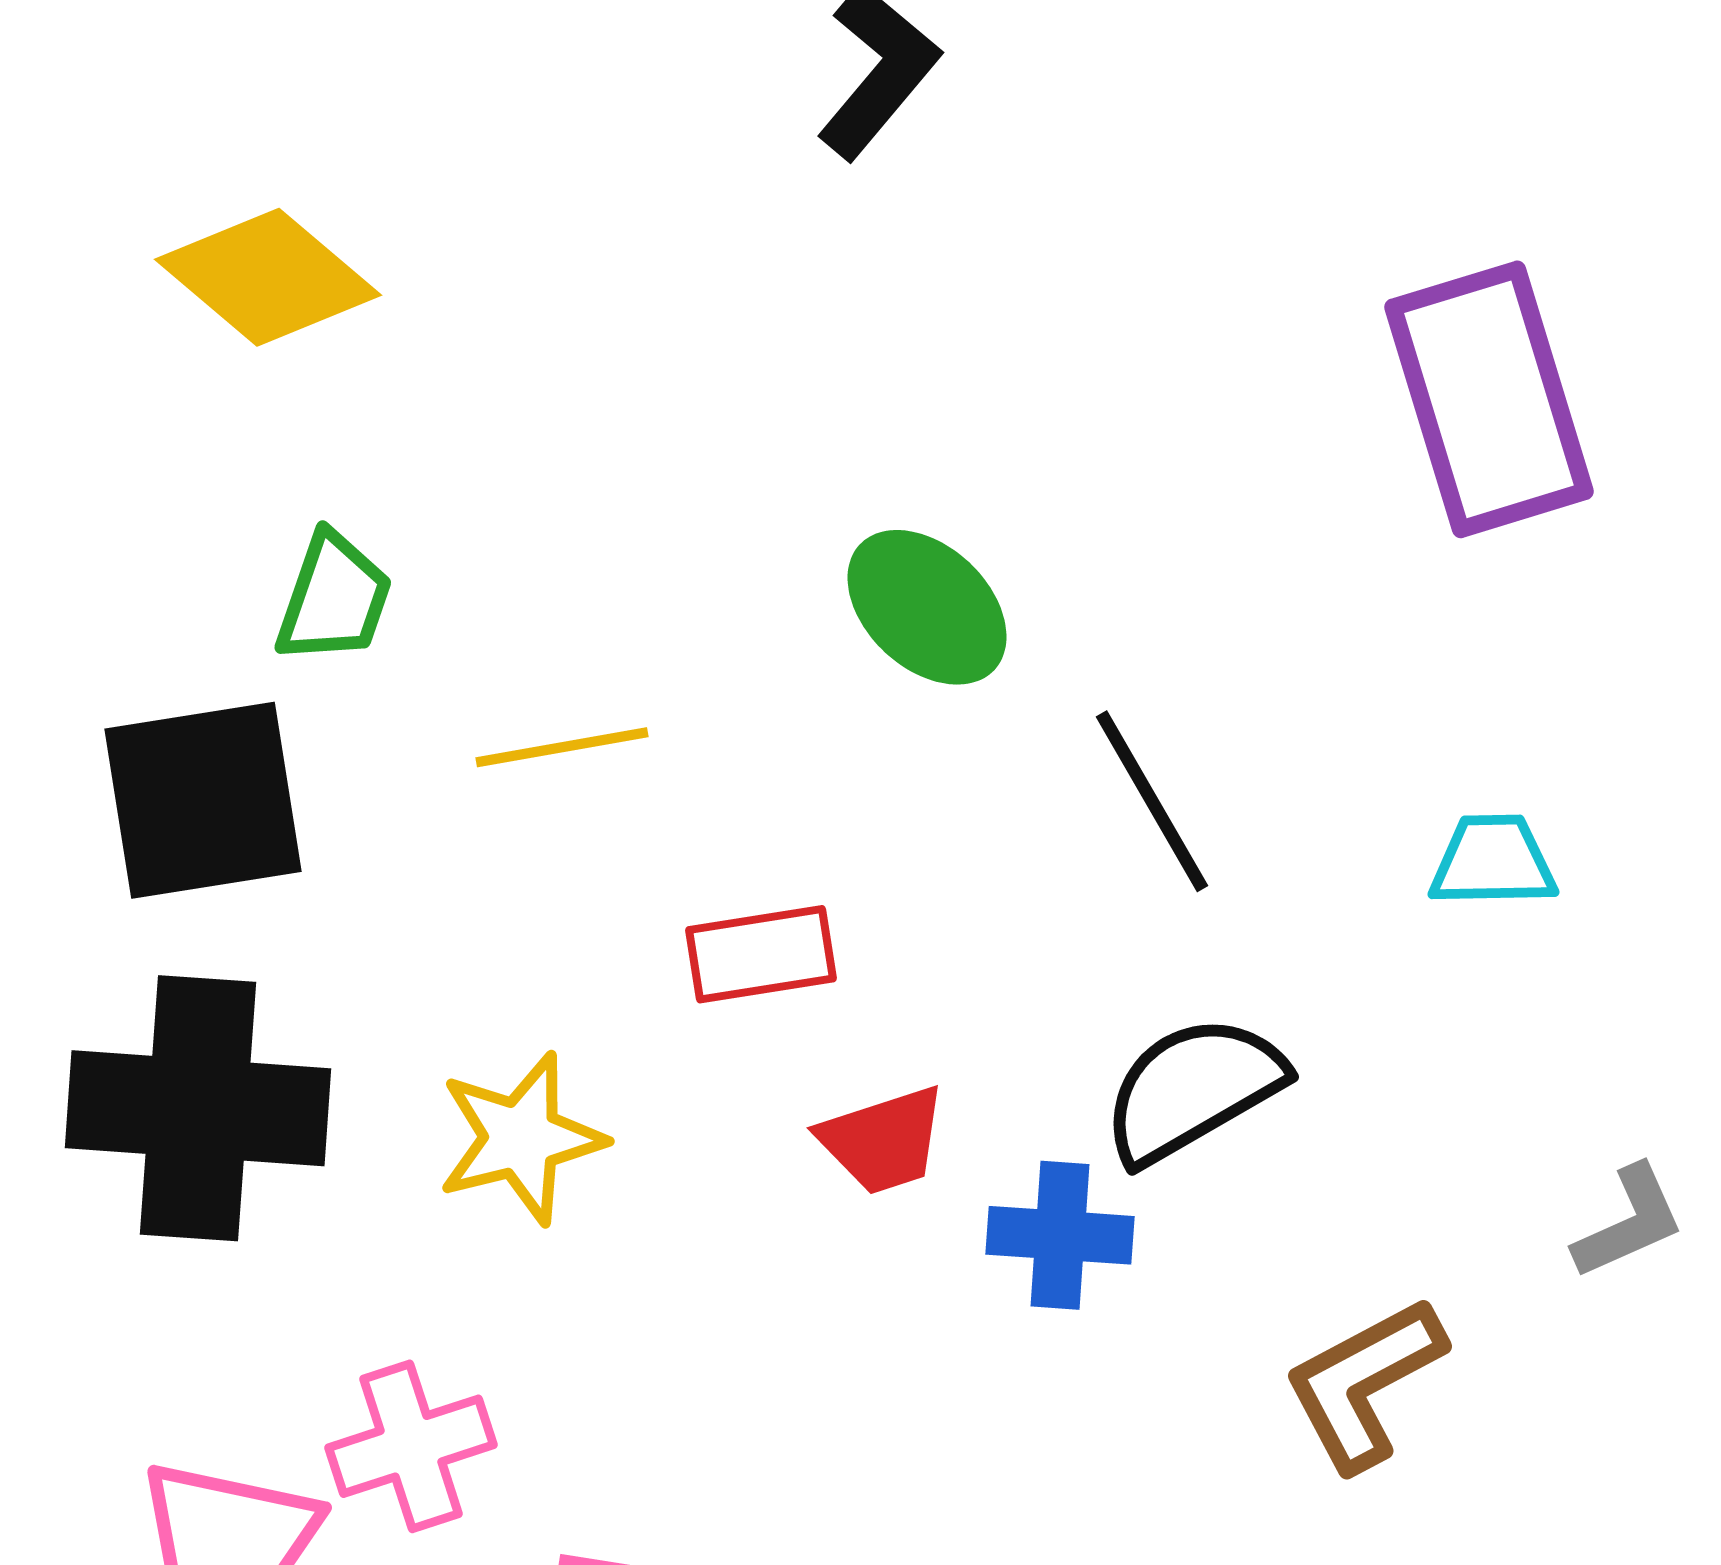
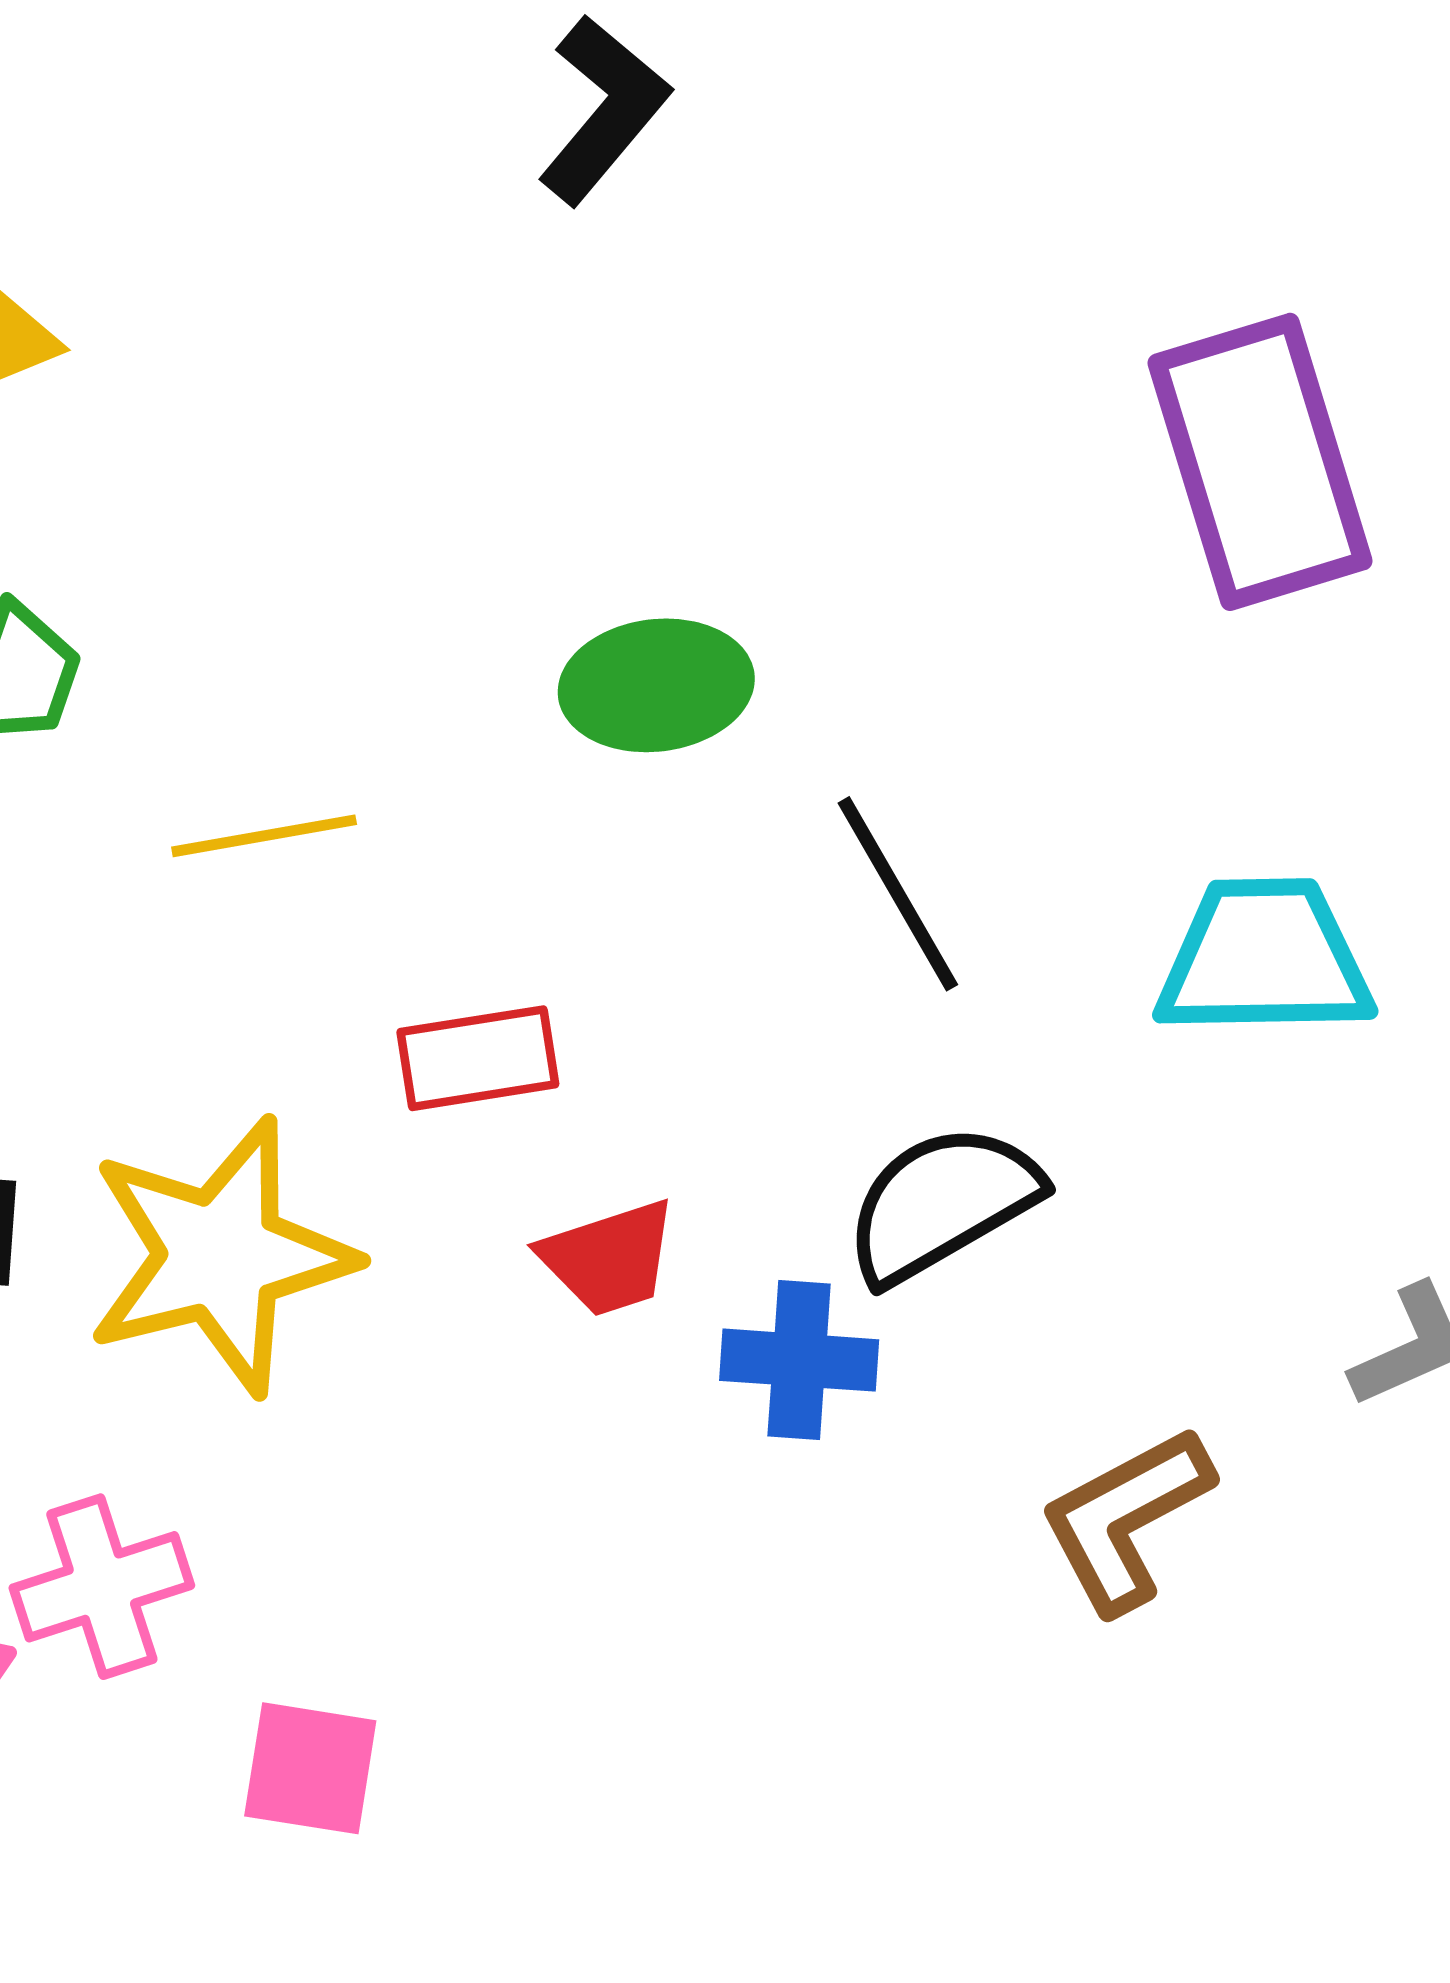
green ellipse: (927, 607) -> (656, 685), turned -50
cyan trapezoid: (1493, 861) -> (1264, 958), size x1.6
yellow star: (521, 1138) -> (220, 1256), size x1.5

